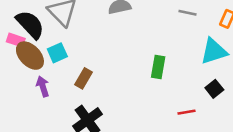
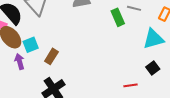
cyan square: (57, 53) -> (31, 45), moved
green rectangle: (158, 67) -> (118, 17), moved, turned -36

